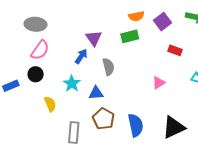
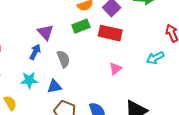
red rectangle: (175, 50) -> (110, 33), moved, size x1.6
cyan star: (72, 84) -> (29, 80), turned -30

